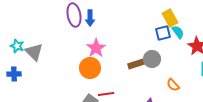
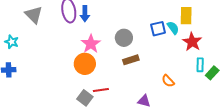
yellow rectangle: (170, 18) -> (186, 16), moved, turned 30
gray triangle: (34, 52) -> (34, 15), moved
gray circle: (152, 59) -> (124, 38), moved

